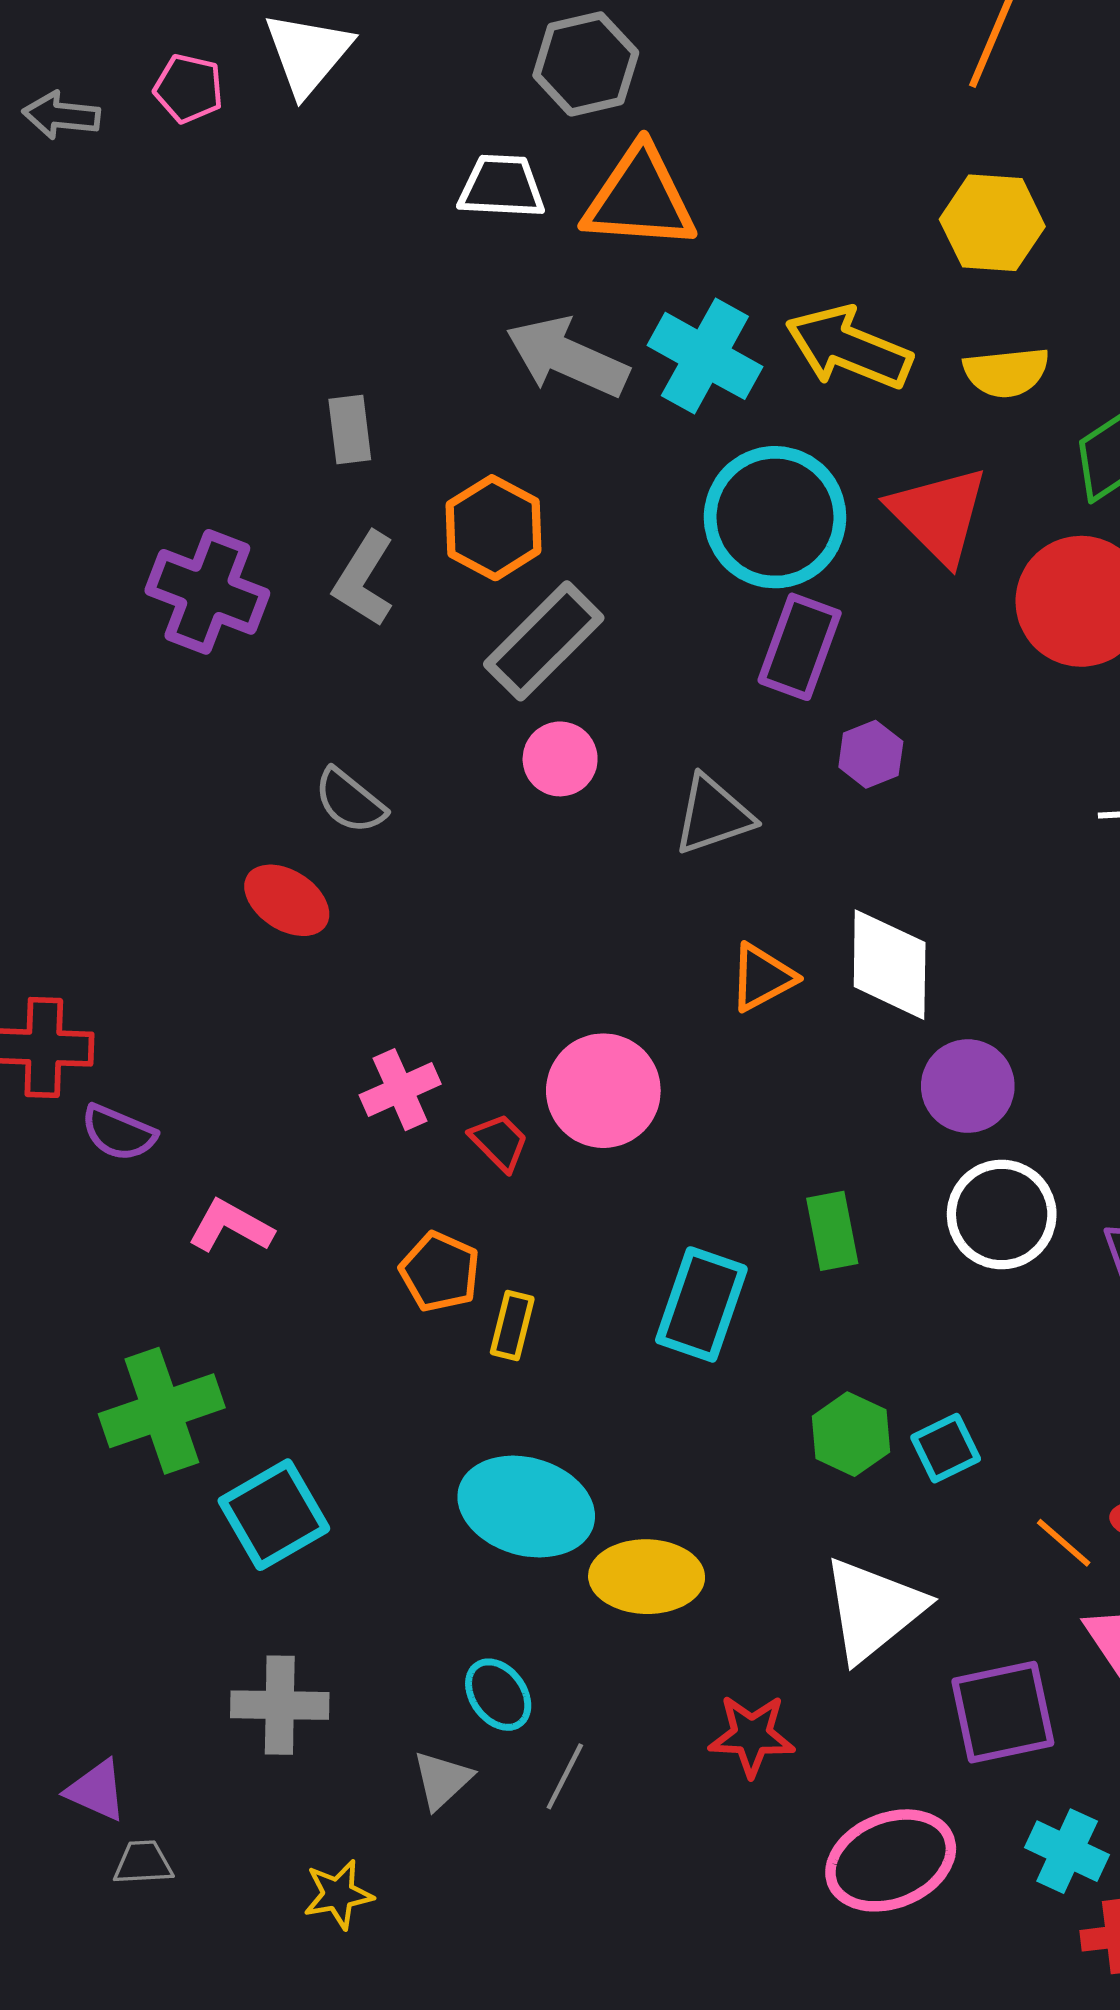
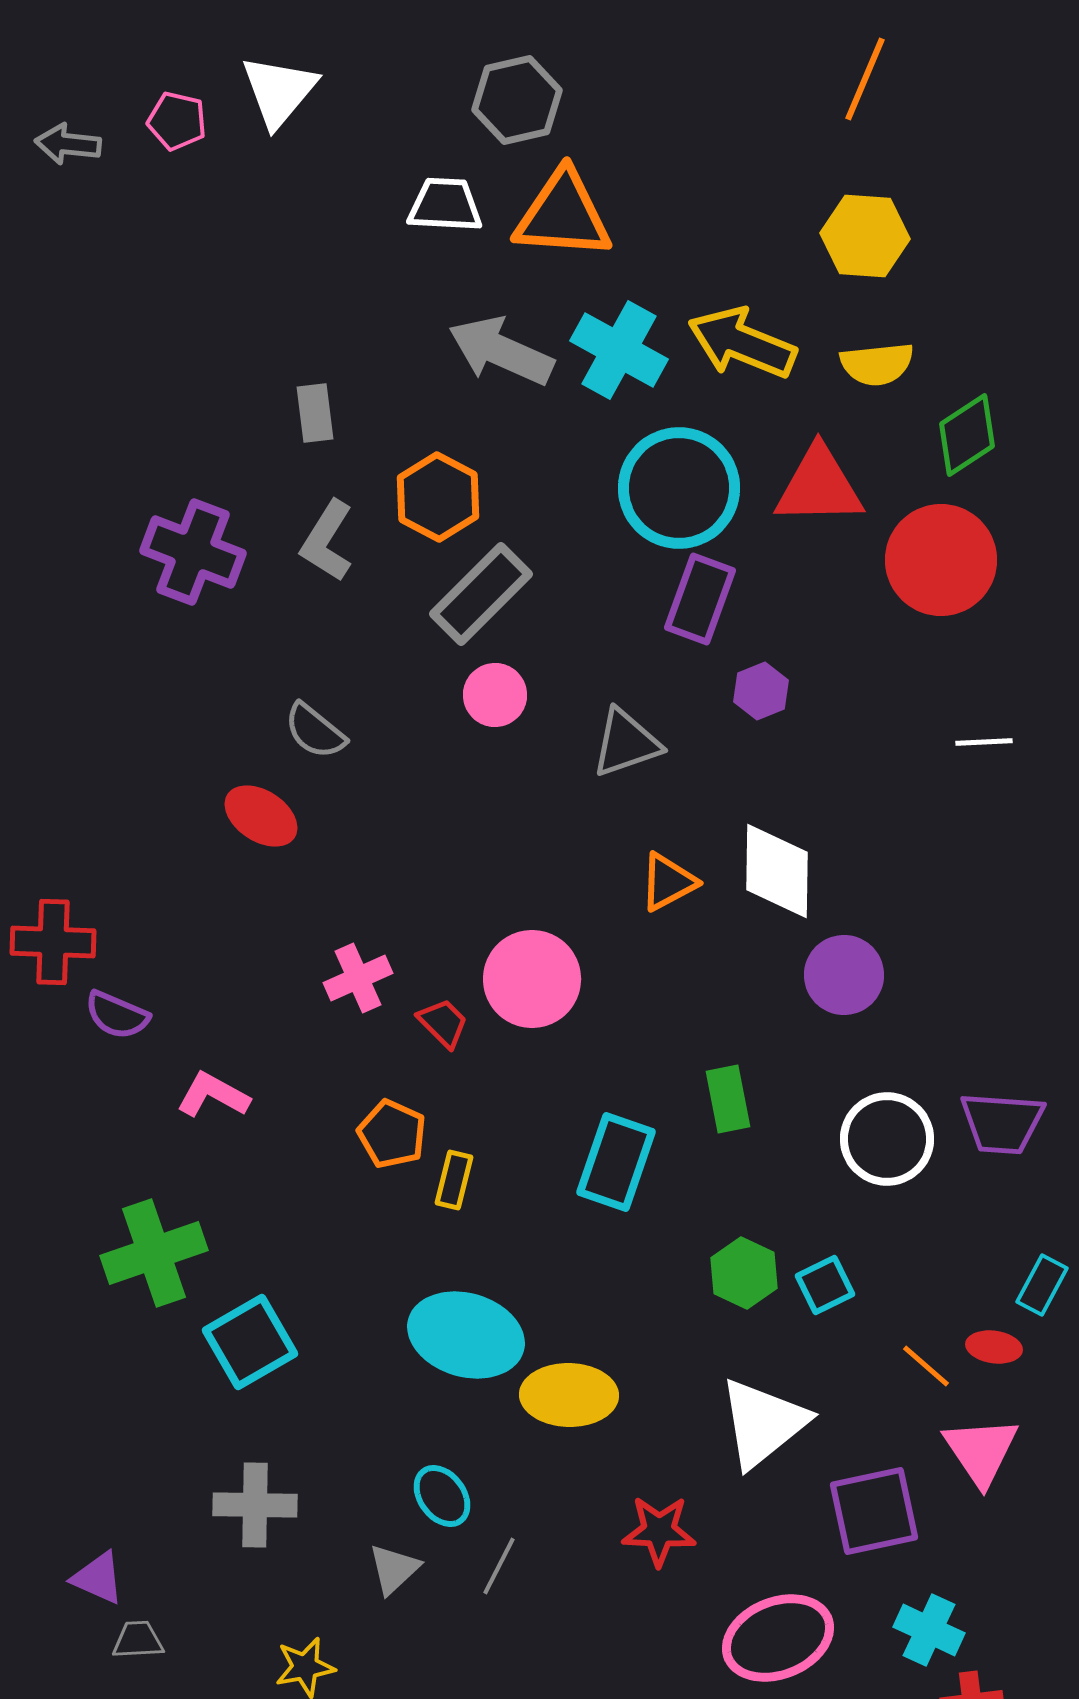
red triangle: (939, 515) -> (819, 486), turned -46
white circle: (1002, 1215) -> (887, 1139), moved

